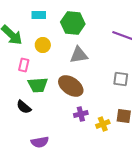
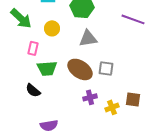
gray square: (121, 79) -> (106, 68), moved

